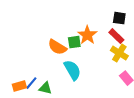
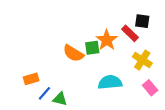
red rectangle: (116, 36) -> (130, 33), moved
cyan semicircle: (72, 70) -> (110, 82), moved, turned -65
orange rectangle: (19, 86) -> (31, 79), moved

